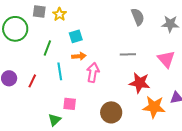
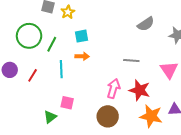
gray semicircle: (138, 17) -> (146, 24), turned 72
green circle: (15, 29) -> (29, 36), moved
pink arrow: (93, 72) -> (113, 89), moved

